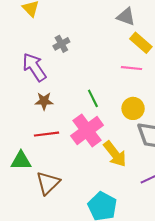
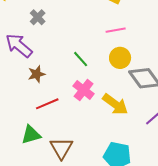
pink line: (132, 68) -> (116, 30), moved
pink cross: (87, 130) -> (84, 90), size x0.7

